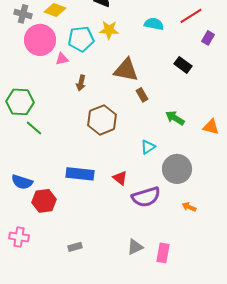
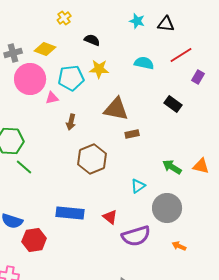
gray cross: (23, 14) -> (13, 53), turned -30
brown rectangle: (142, 95) -> (132, 134), turned -72
green arrow: (175, 118) -> (172, 167), moved

